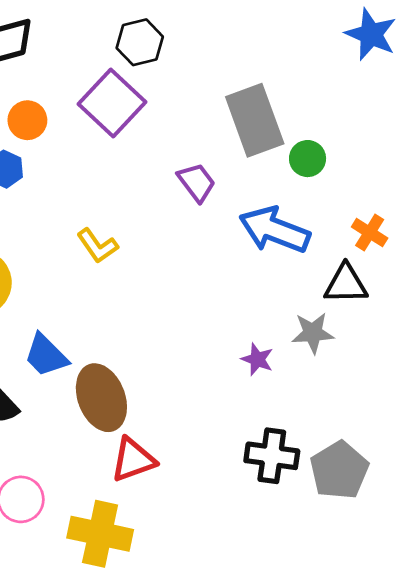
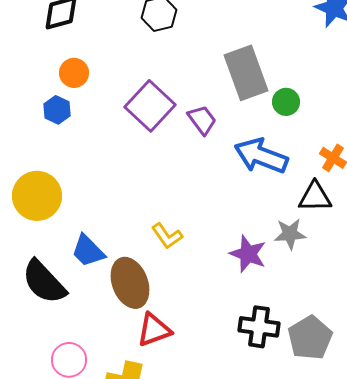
purple square: (112, 103) -> (150, 106), moved
yellow L-shape: (97, 246) -> (167, 236), moved
purple star: (257, 359) -> (248, 254), size x1.5

